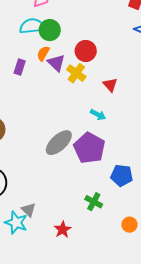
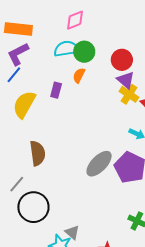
red circle: (86, 51) -> (122, 60), moved
purple triangle: (56, 63) -> (126, 80), moved
yellow cross: (76, 73) -> (129, 94), moved

